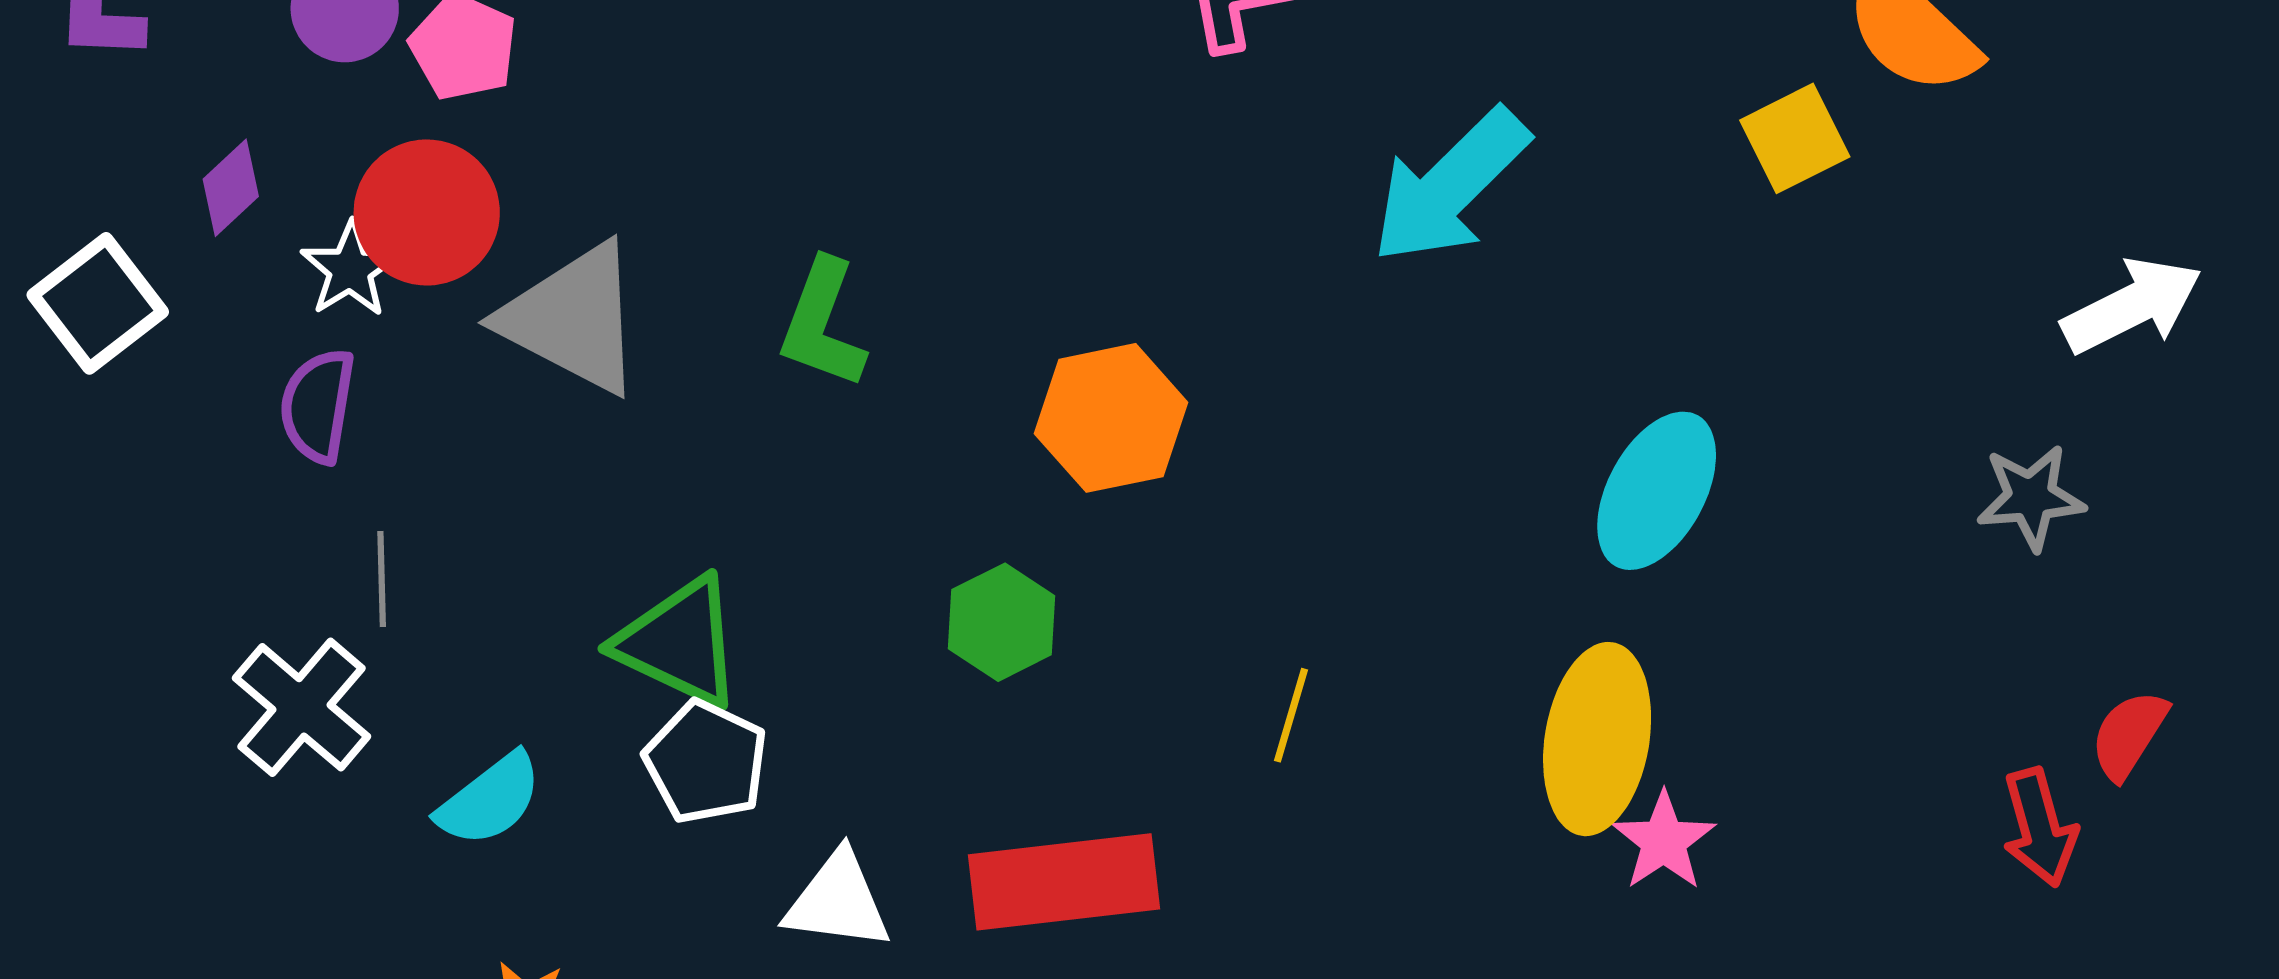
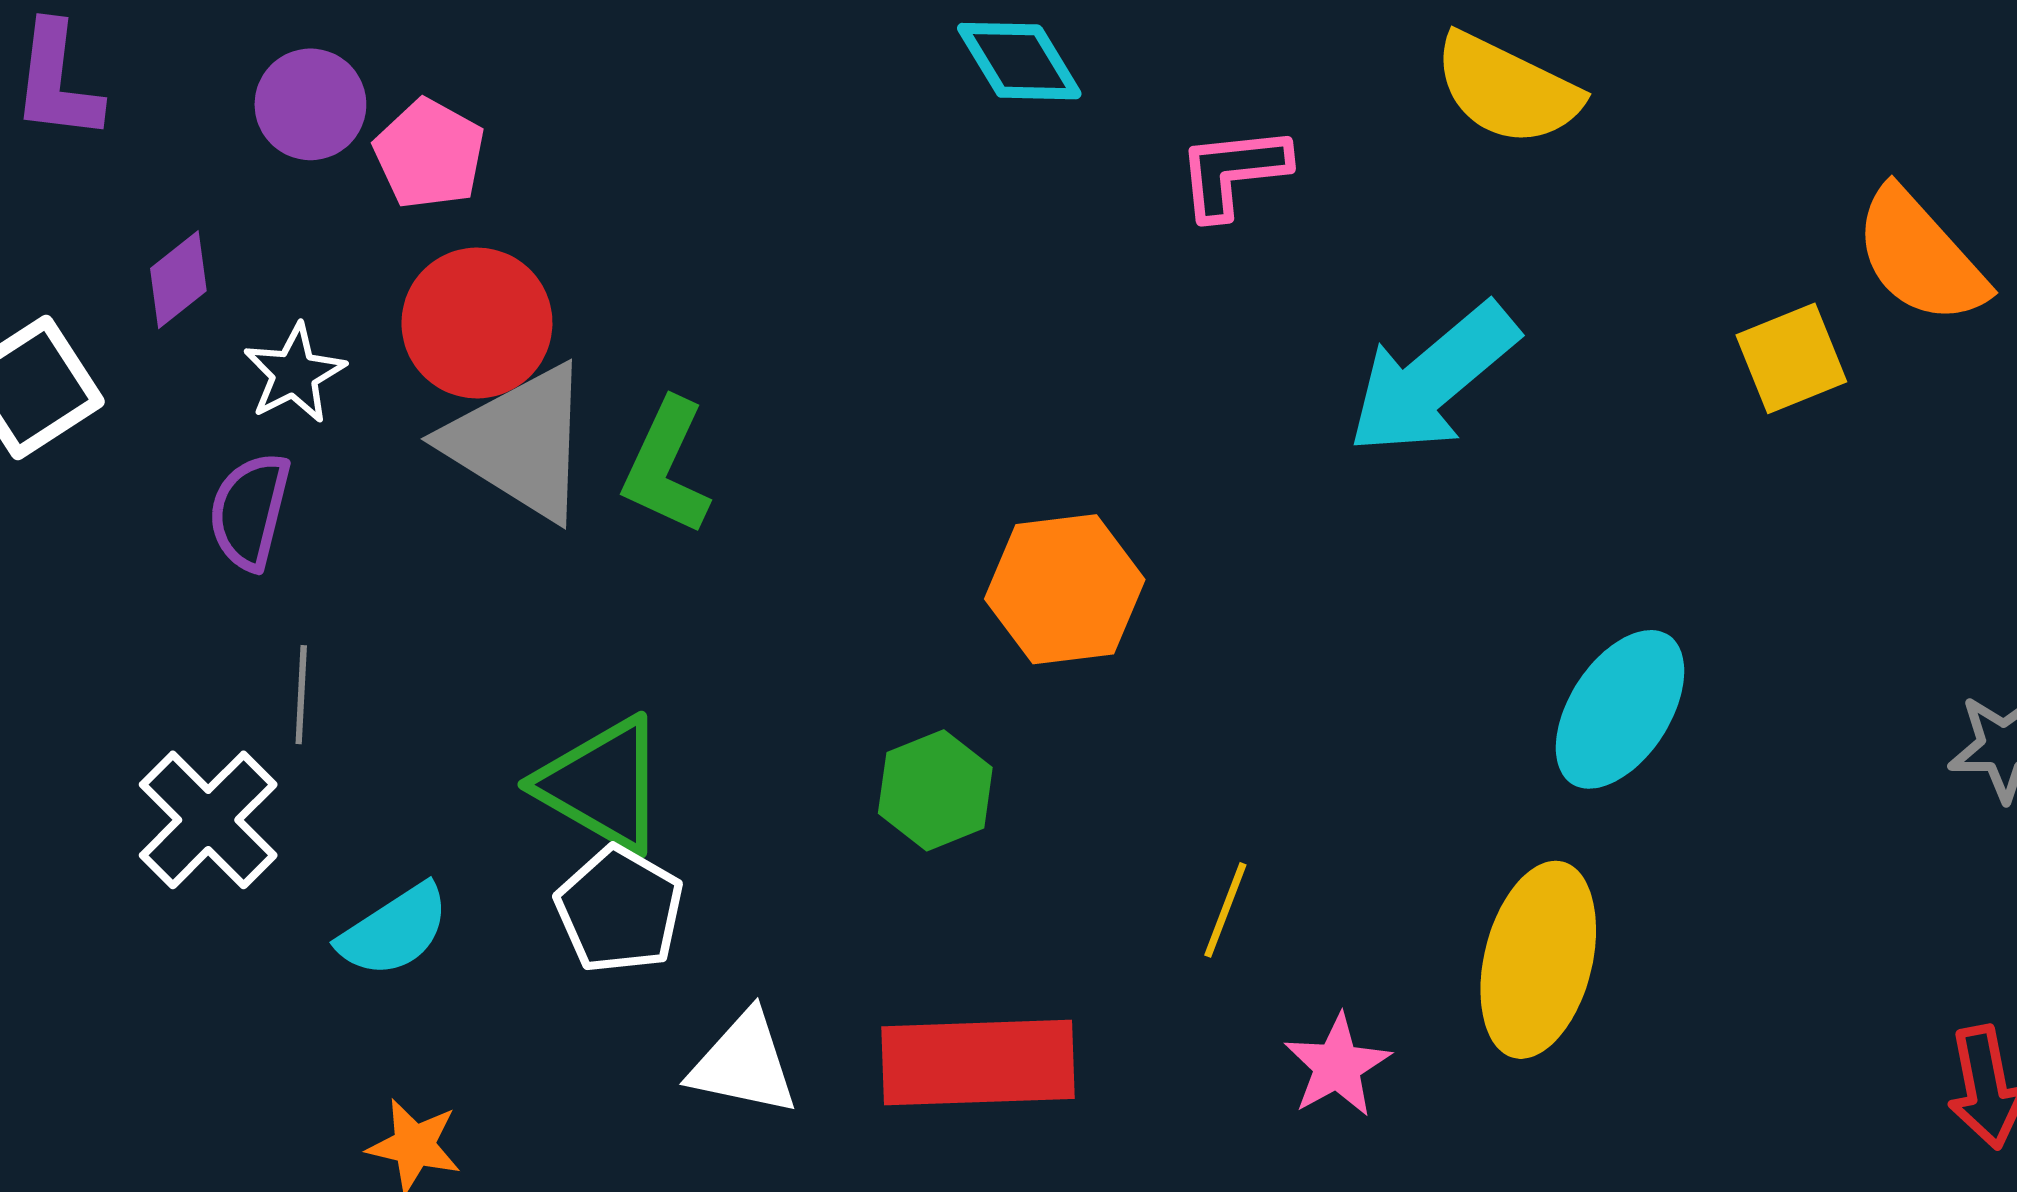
red circle: (427, 212) -> (477, 323), moved
green L-shape: (822, 324) -> (666, 467), moved
pink star: (1664, 841) -> (1337, 1066), moved

